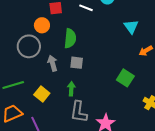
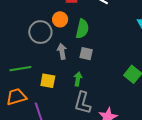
orange circle: (42, 25) -> (60, 19), moved
yellow square: (42, 94) -> (48, 81), turned -35

